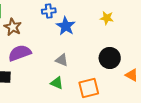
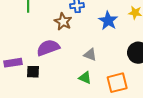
blue star: (66, 26) -> (108, 21), moved
brown star: (13, 27) -> (63, 22), moved

